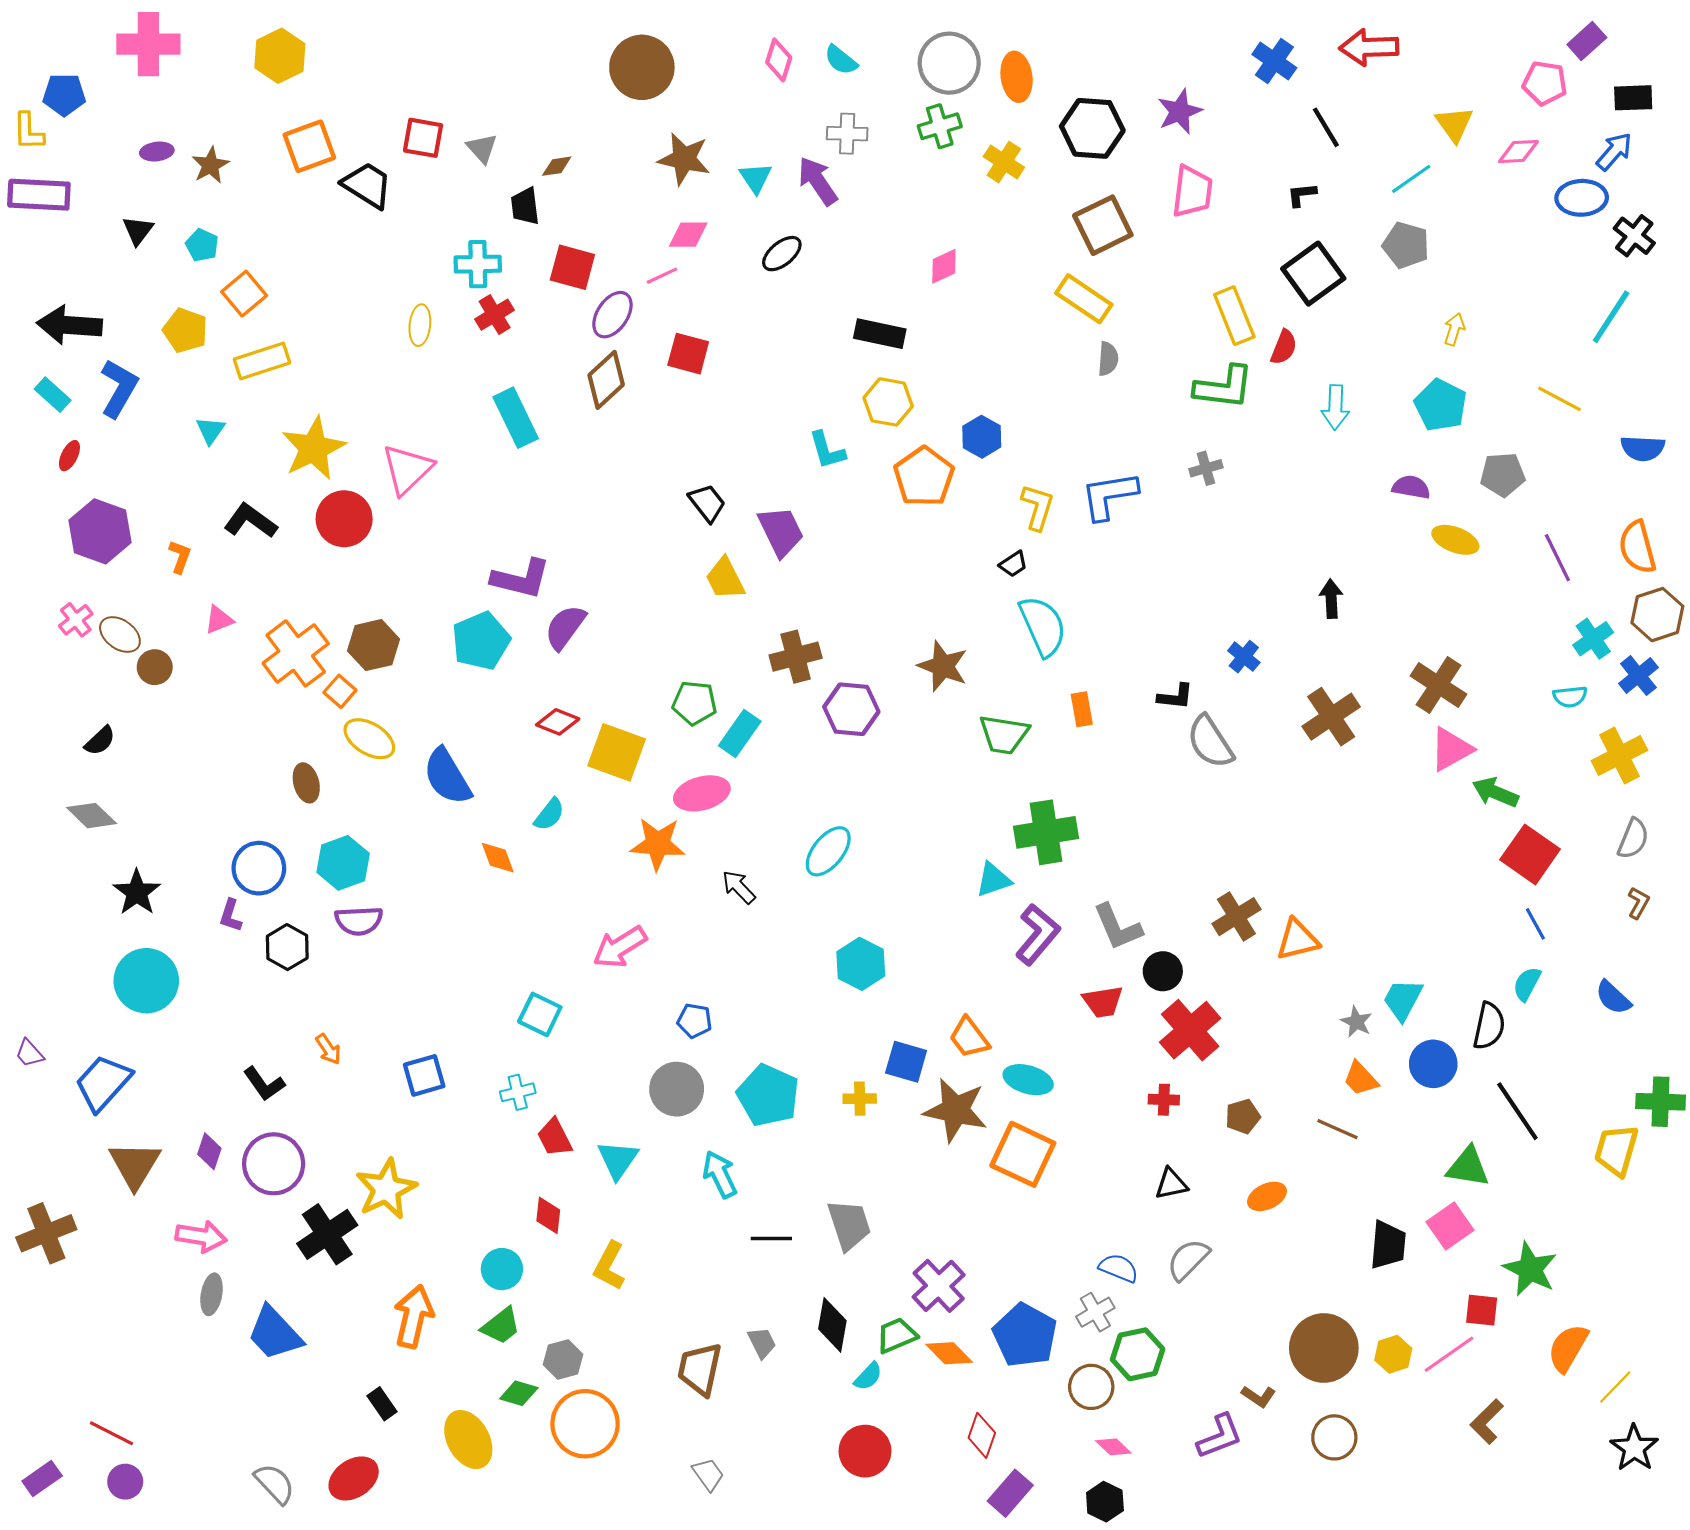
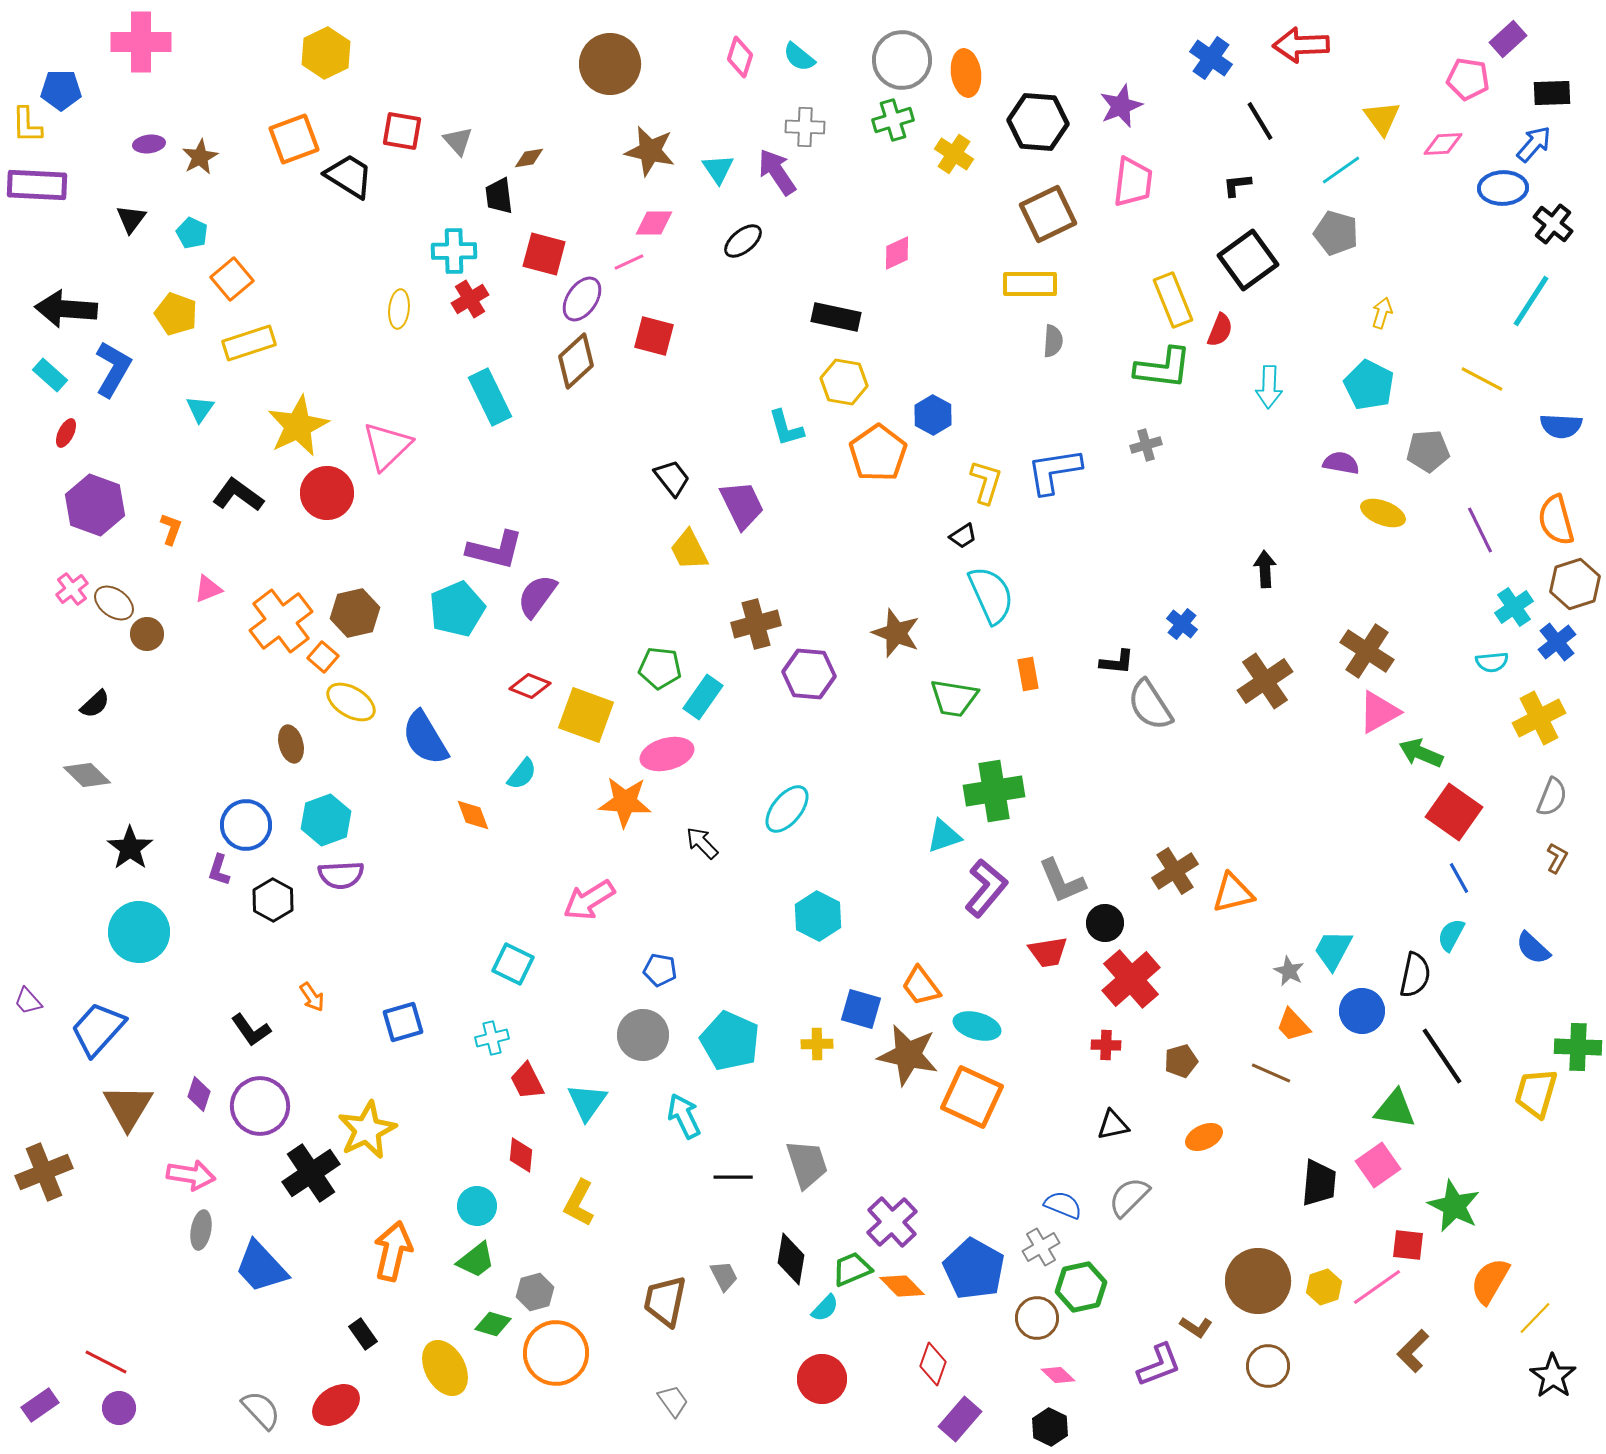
yellow hexagon: (280, 56) -> (326, 53), moved
yellow rectangle: (1084, 299) -> (1030, 284), turned -34

